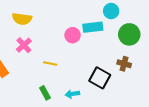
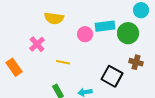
cyan circle: (111, 11) -> (141, 10), moved
yellow semicircle: (22, 19) -> (54, 18), moved
green circle: (129, 34) -> (128, 33), moved

